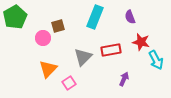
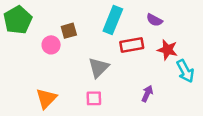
purple semicircle: (130, 17) -> (154, 20), turned -40
red rectangle: (111, 50) -> (132, 45), moved
orange triangle: (48, 69) -> (46, 98), moved
pink square: (69, 83) -> (94, 98), moved, turned 32

